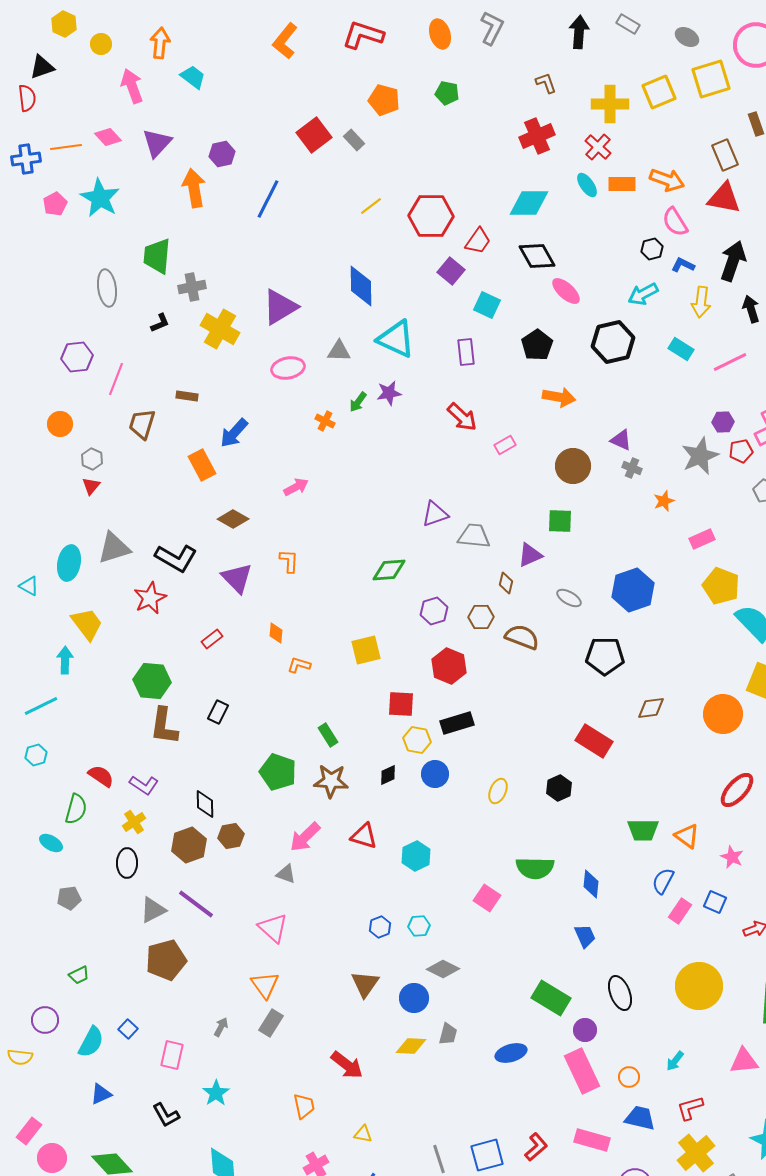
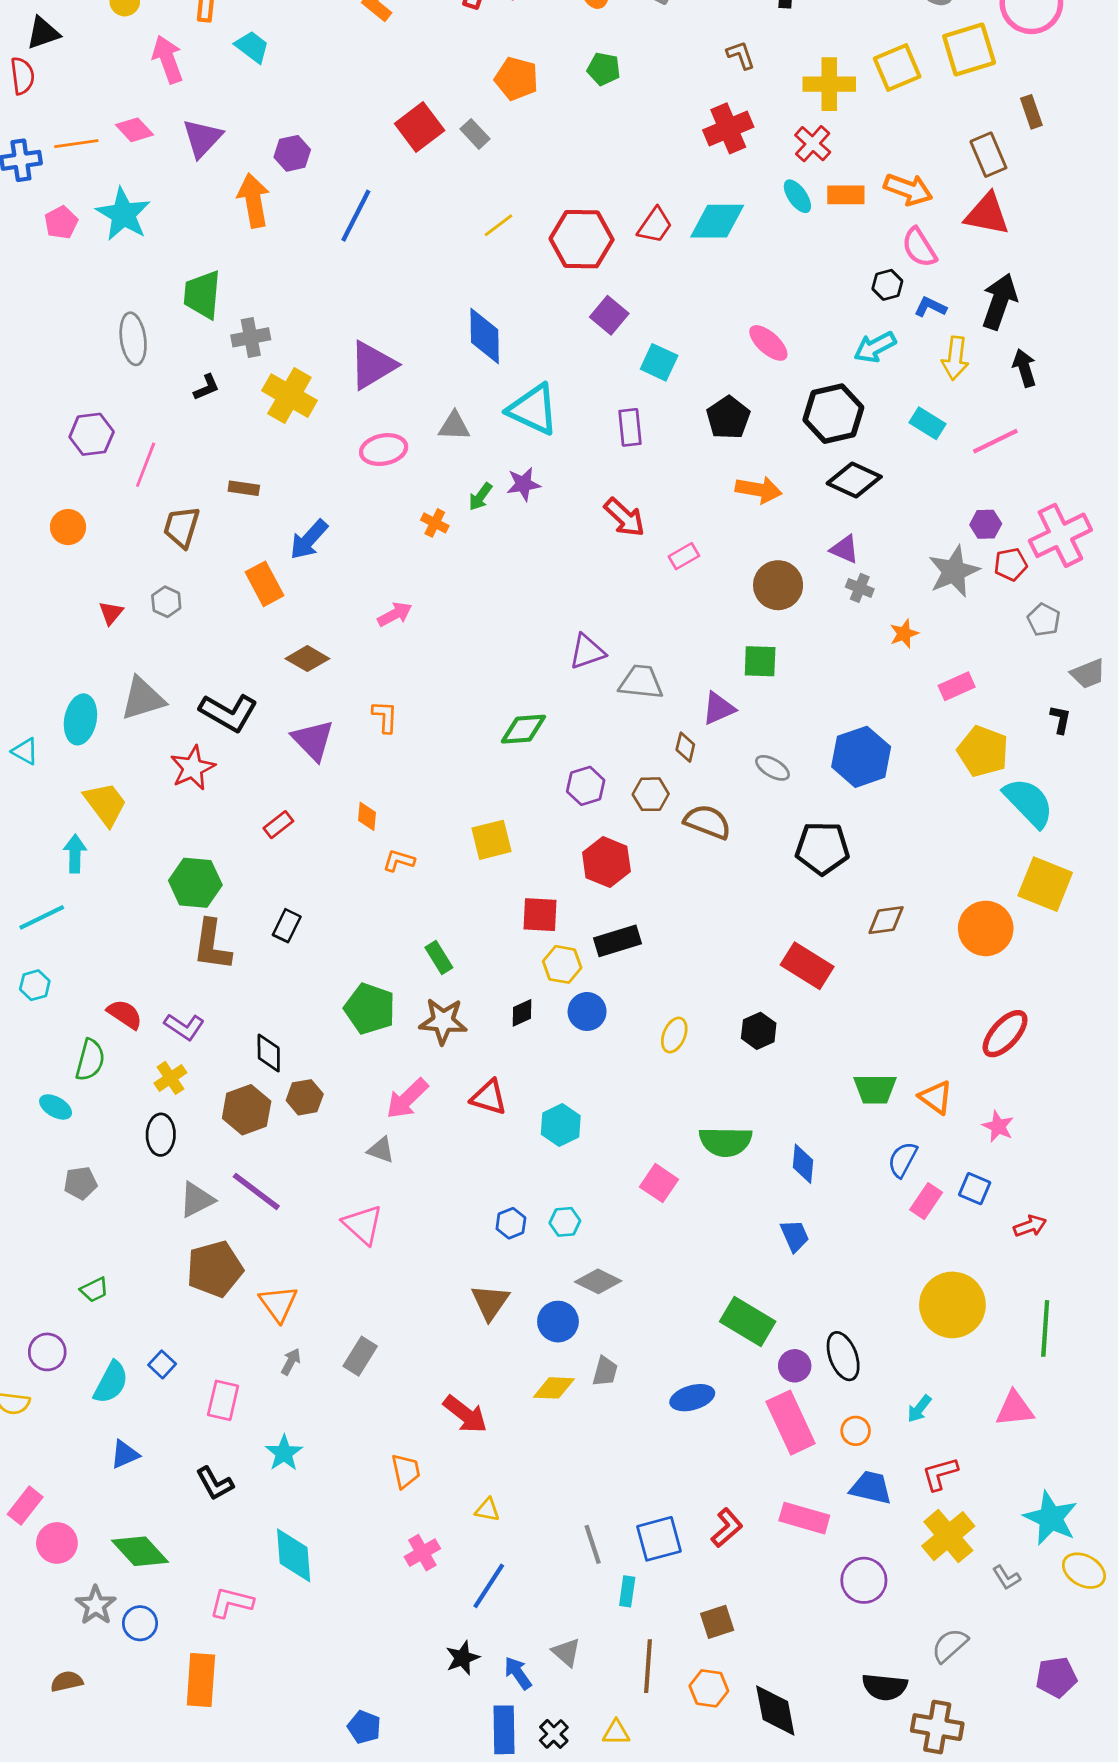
red trapezoid: (478, 241) -> (655, 225), moved
black diamond: (537, 256) -> (854, 480), moved, turned -36
gray hexagon: (92, 459) -> (166, 602), moved
orange triangle: (265, 985) -> (278, 1304), moved
black ellipse: (620, 993) -> (843, 1356), moved

